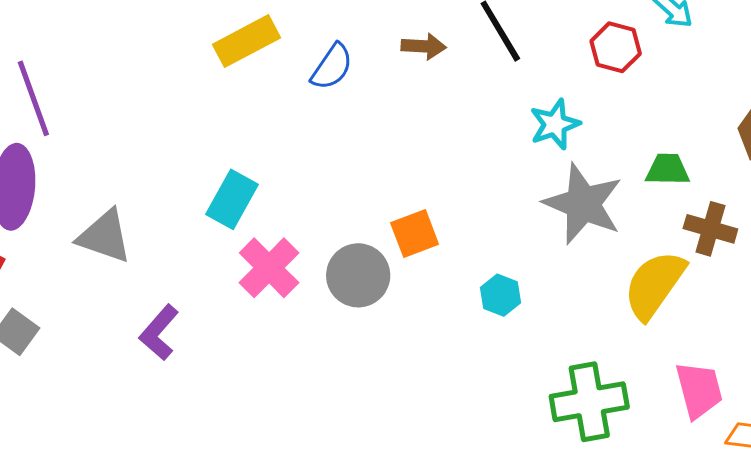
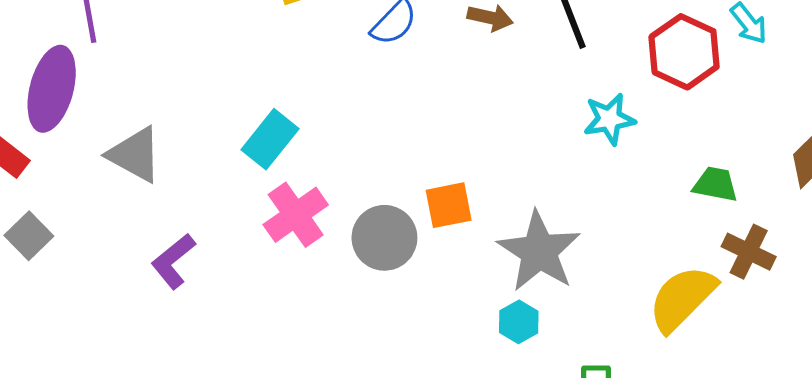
red hexagon: (616, 47) -> (684, 52), size x1.4
gray star: (583, 204) -> (539, 251), moved
cyan hexagon: (501, 295) -> (519, 322), moved

